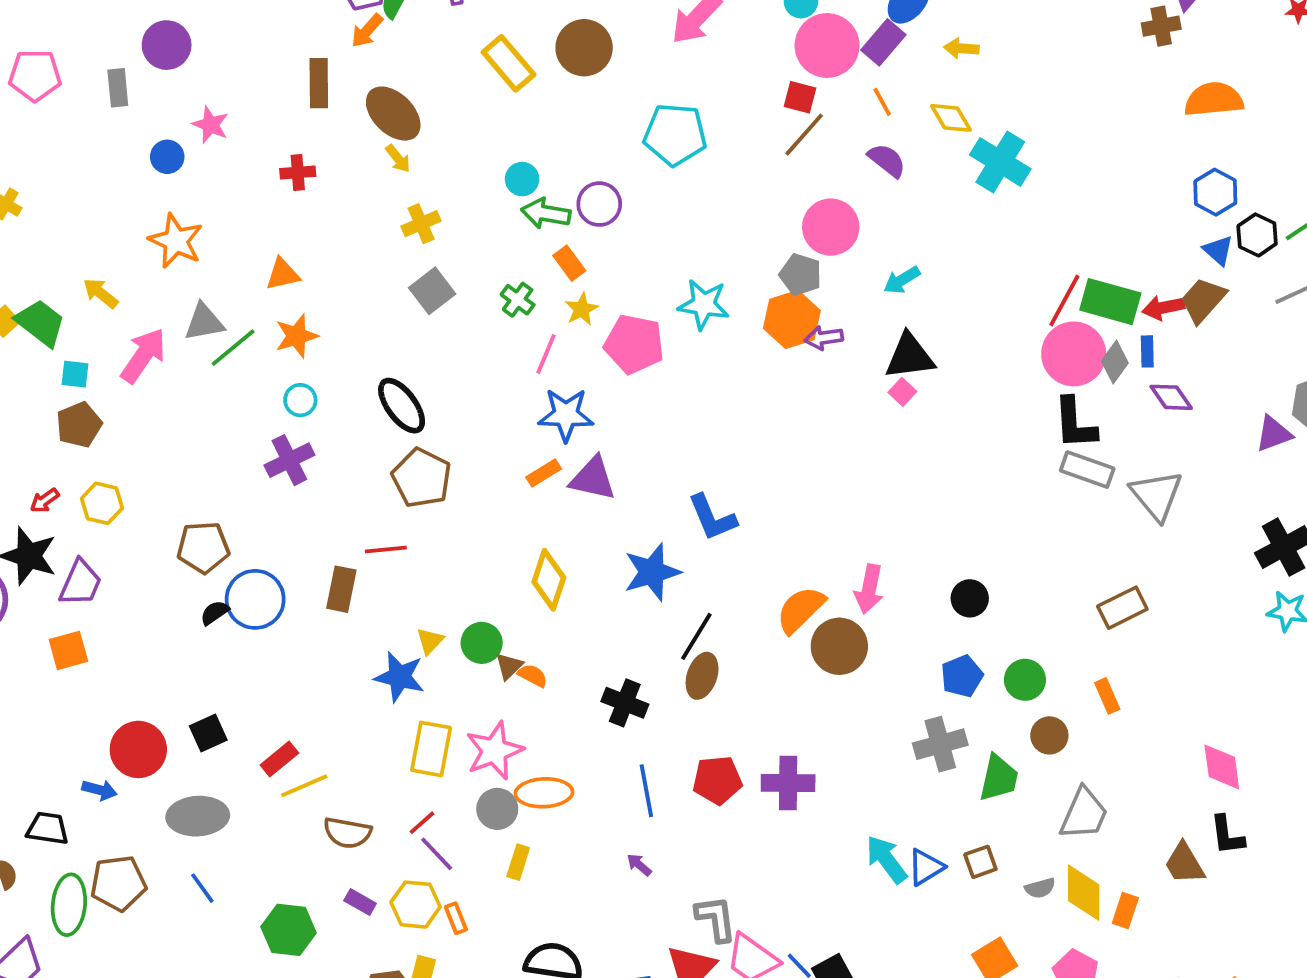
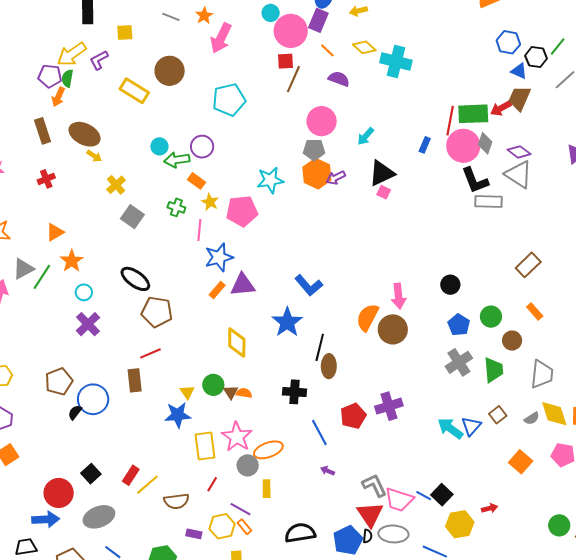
blue rectangle: (1147, 351) -> (425, 145), moved, turned 42
gray triangle: (1157, 495) -> (519, 174), moved
blue arrow: (100, 790) -> (46, 519), size x1.5
purple line: (437, 854) -> (241, 509), moved

